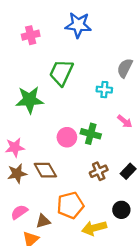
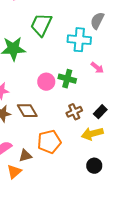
cyan cross: (104, 90) -> (79, 40), size x1.6
black circle: (121, 210) -> (94, 166), moved
yellow arrow: (94, 228) -> (92, 134), moved

